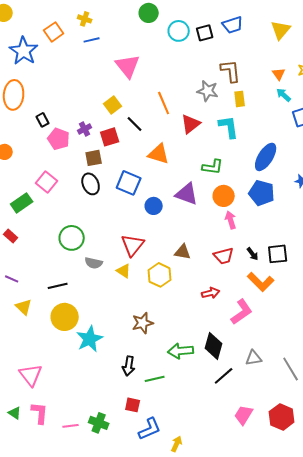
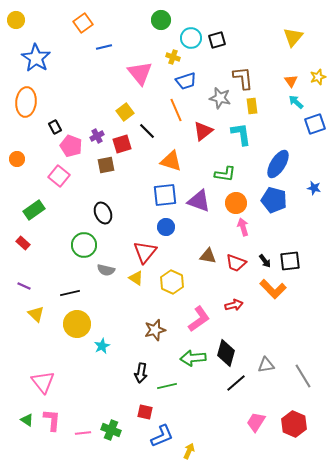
yellow cross: (85, 19) -> (173, 57), moved
blue trapezoid: (233, 25) -> (186, 81), moved
orange square: (54, 32) -> (83, 23), moved
pink square: (47, 182) -> (59, 176), moved
blue square: (129, 183) -> (165, 195), moved, turned -30
black ellipse: (91, 184) -> (103, 213), moved
blue circle: (154, 206) -> (166, 227), moved
brown triangle: (183, 252) -> (208, 256), moved
red trapezoid: (224, 256) -> (236, 263), turned 35
red arrow: (211, 293) -> (234, 305), moved
pink L-shape: (242, 312) -> (199, 319), moved
cyan star: (90, 339) -> (102, 346), size x0.6

